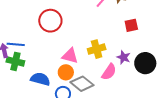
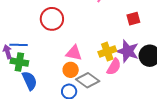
yellow cross: (97, 49) -> (107, 52), moved
purple star: (124, 57) -> (128, 51), size x1.6
blue semicircle: (40, 79) -> (30, 81), moved, turned 54

